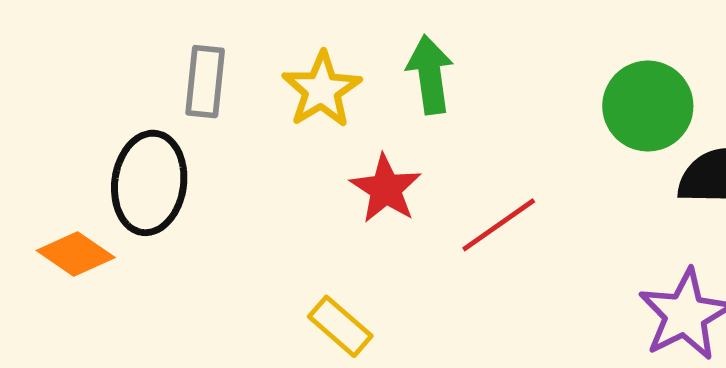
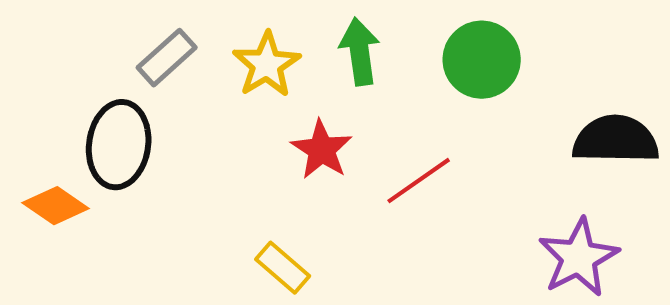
gray rectangle: (205, 82) -> (167, 58), turned 42
green circle: (648, 106) -> (482, 60), moved

